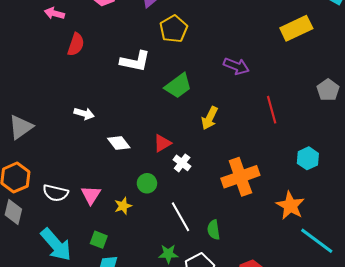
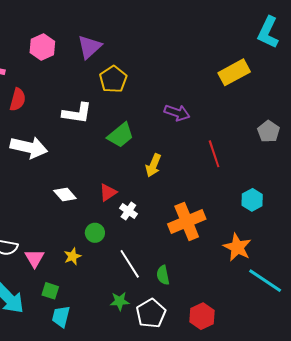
white arrow: (84, 114) -> (29, 147), moved, size x1.8
pink triangle: (91, 195) -> (35, 258), moved

